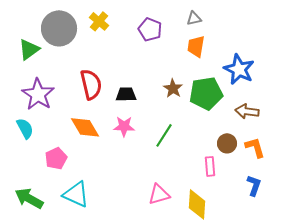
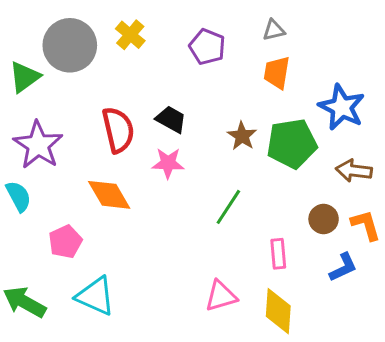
black trapezoid: (126, 94) -> (171, 119), moved, turned 30
pink star: (124, 126) -> (168, 163), moved
pink rectangle: (210, 166) -> (278, 254), moved
blue L-shape: (254, 185) -> (343, 267), moved, turned 45

